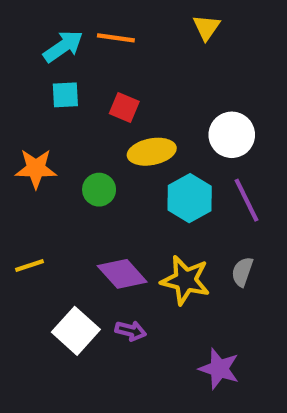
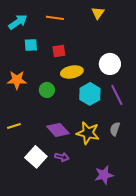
cyan arrow: (63, 46) -> (18, 22), moved
red square: (124, 107) -> (59, 51), turned -32
purple star: (219, 369) -> (104, 175), turned -30

